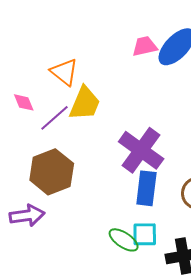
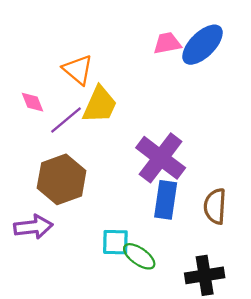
cyan square: (145, 234) -> (115, 242), moved

